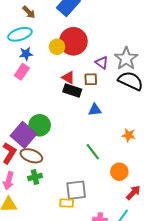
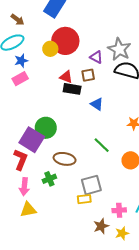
pink rectangle: (22, 72) -> (20, 79), turned 35
blue triangle: (95, 110) -> (97, 104), turned 48
brown ellipse: (31, 156) -> (65, 159), moved

